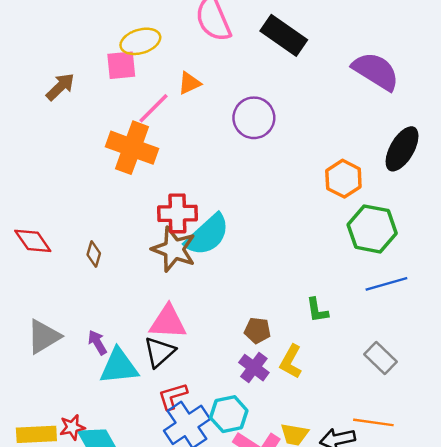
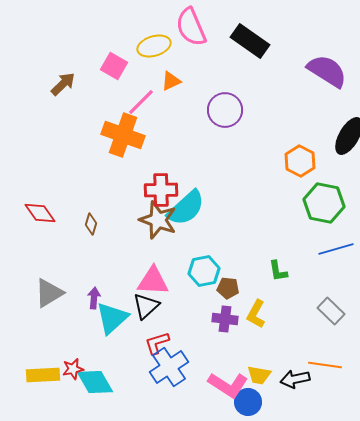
yellow ellipse: (140, 41) -> (154, 46), moved
pink square: (121, 65) -> (114, 66), turned 36
purple arrow: (97, 342) -> (94, 298), turned 35
cyan triangle: (119, 366) -> (112, 318), turned -36
purple cross: (254, 368) -> (225, 319), turned -30
cyan hexagon: (229, 414) -> (204, 271), moved

